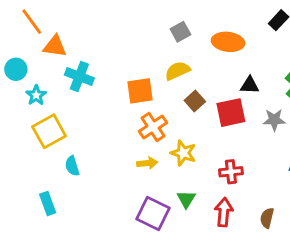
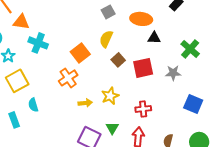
yellow semicircle: (178, 71) -> (106, 39), turned -42
black triangle: (250, 85) -> (154, 38), moved
orange square: (140, 91) -> (80, 53), turned -30
orange cross: (153, 127) -> (68, 78), moved
yellow star: (183, 153) -> (110, 96), turned 30
cyan rectangle: (48, 203) -> (14, 120), moved

